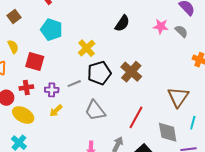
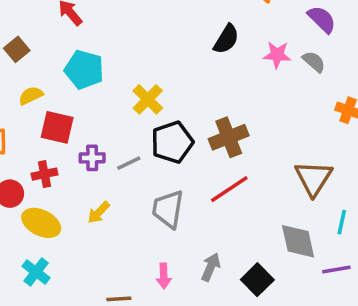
black semicircle: (122, 23) -> (226, 39), moved
yellow semicircle: (13, 47) -> (31, 96), moved, turned -88
brown cross: (131, 72) -> (229, 137), turned 30
purple cross: (52, 90) -> (92, 158), moved
gray trapezoid: (95, 111) -> (168, 209), turned 50
red line: (136, 117) -> (229, 189), moved, turned 30

